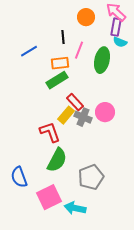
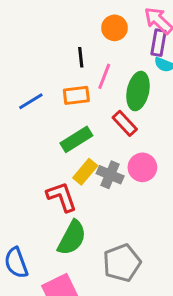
blue line: (29, 51) -> (31, 101), moved
green rectangle: (57, 80) -> (76, 139), moved
red rectangle: (75, 102) -> (125, 123), moved

